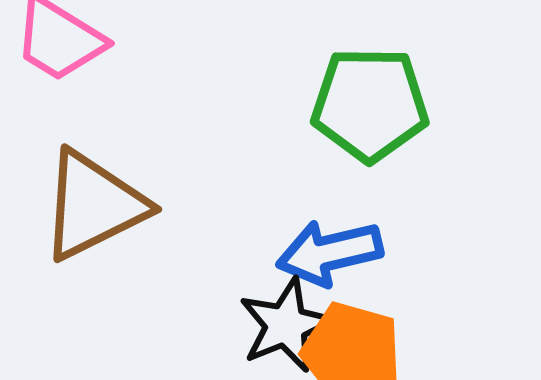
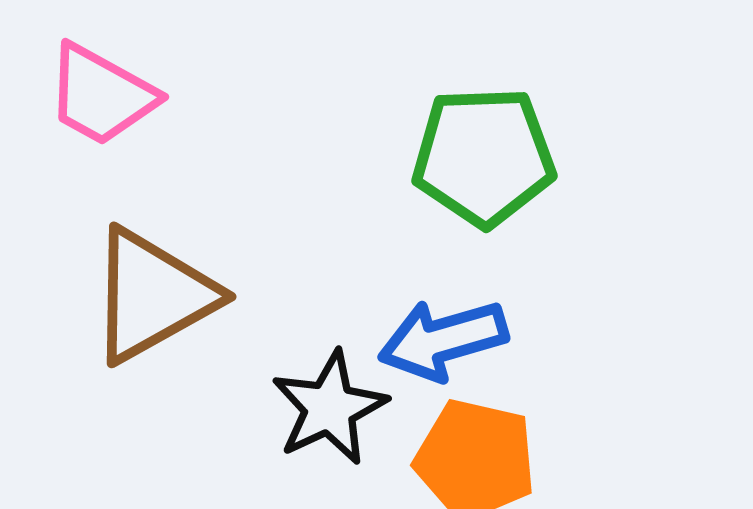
black star: (286, 325) -> (329, 408), moved

